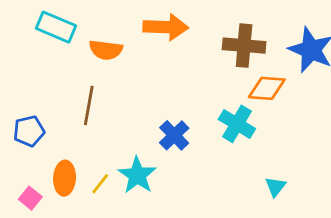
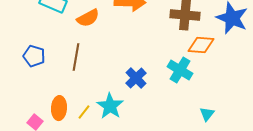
orange semicircle: (106, 50) -> (88, 18), turned -35
blue pentagon: (29, 131) -> (34, 56), moved, turned 30

